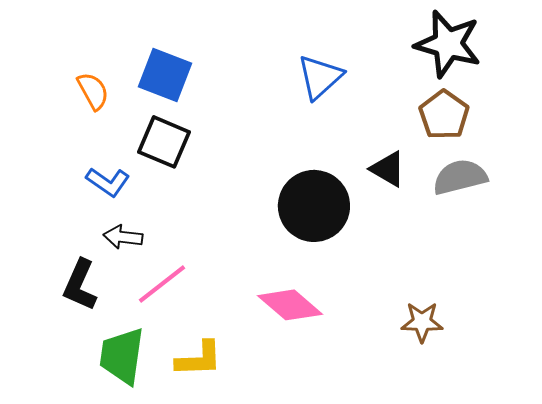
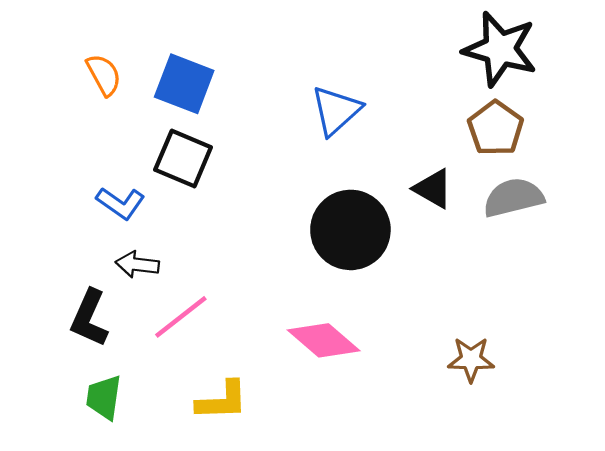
blue triangle: (320, 77) -> (336, 110), moved
orange semicircle: (93, 91) -> (104, 75), moved
green trapezoid: (122, 356) -> (104, 397), moved, size x0.7

